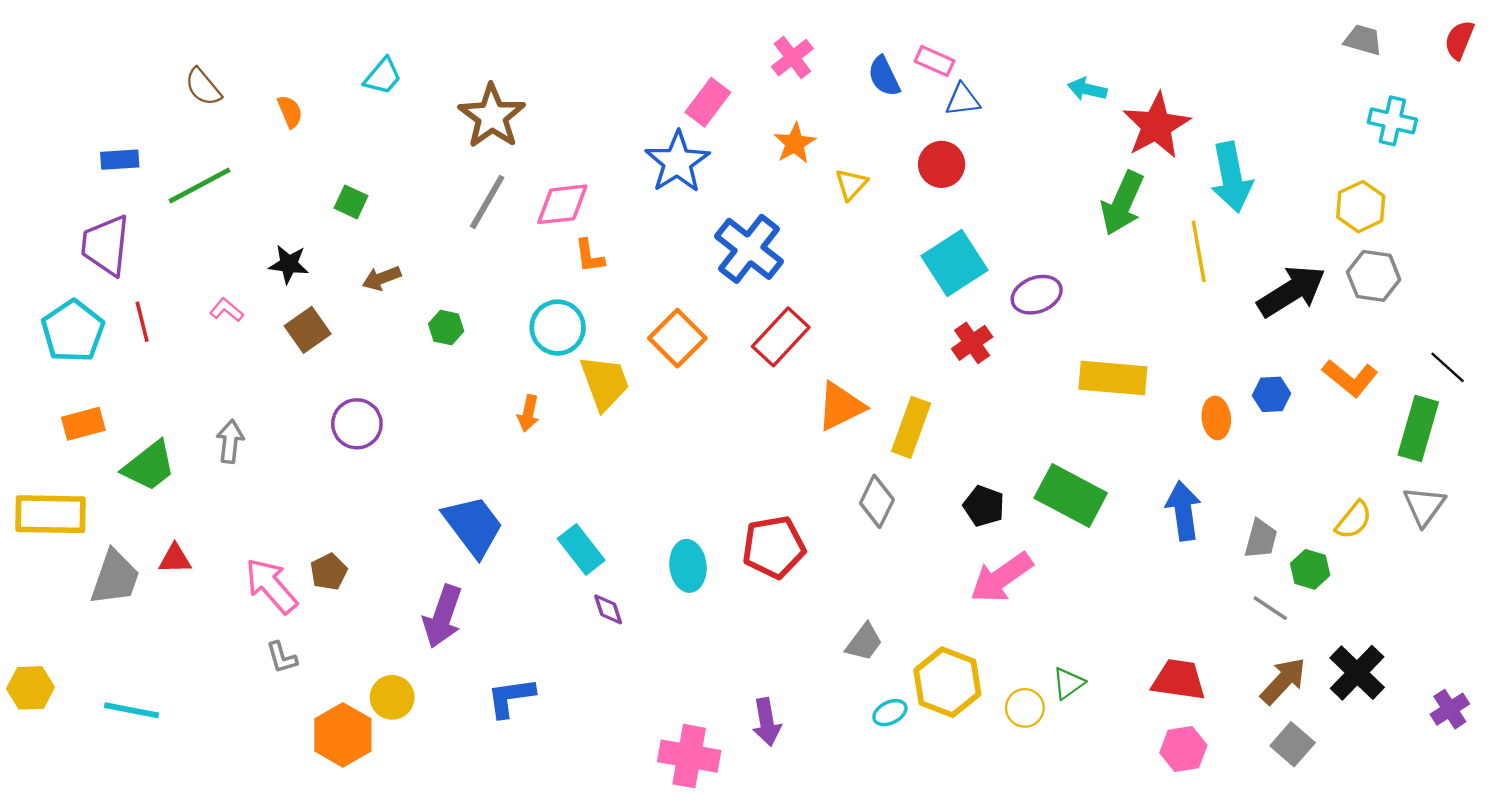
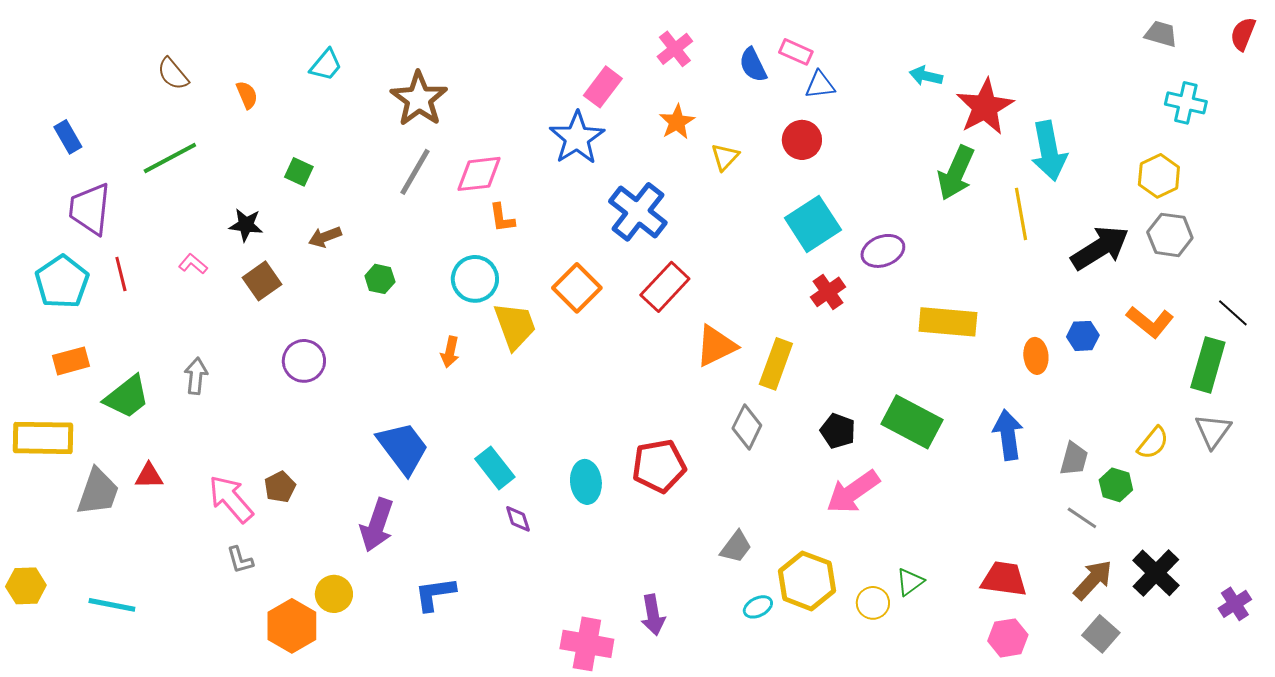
blue rectangle: (120, 160) -> (68, 137), moved, turned 64

